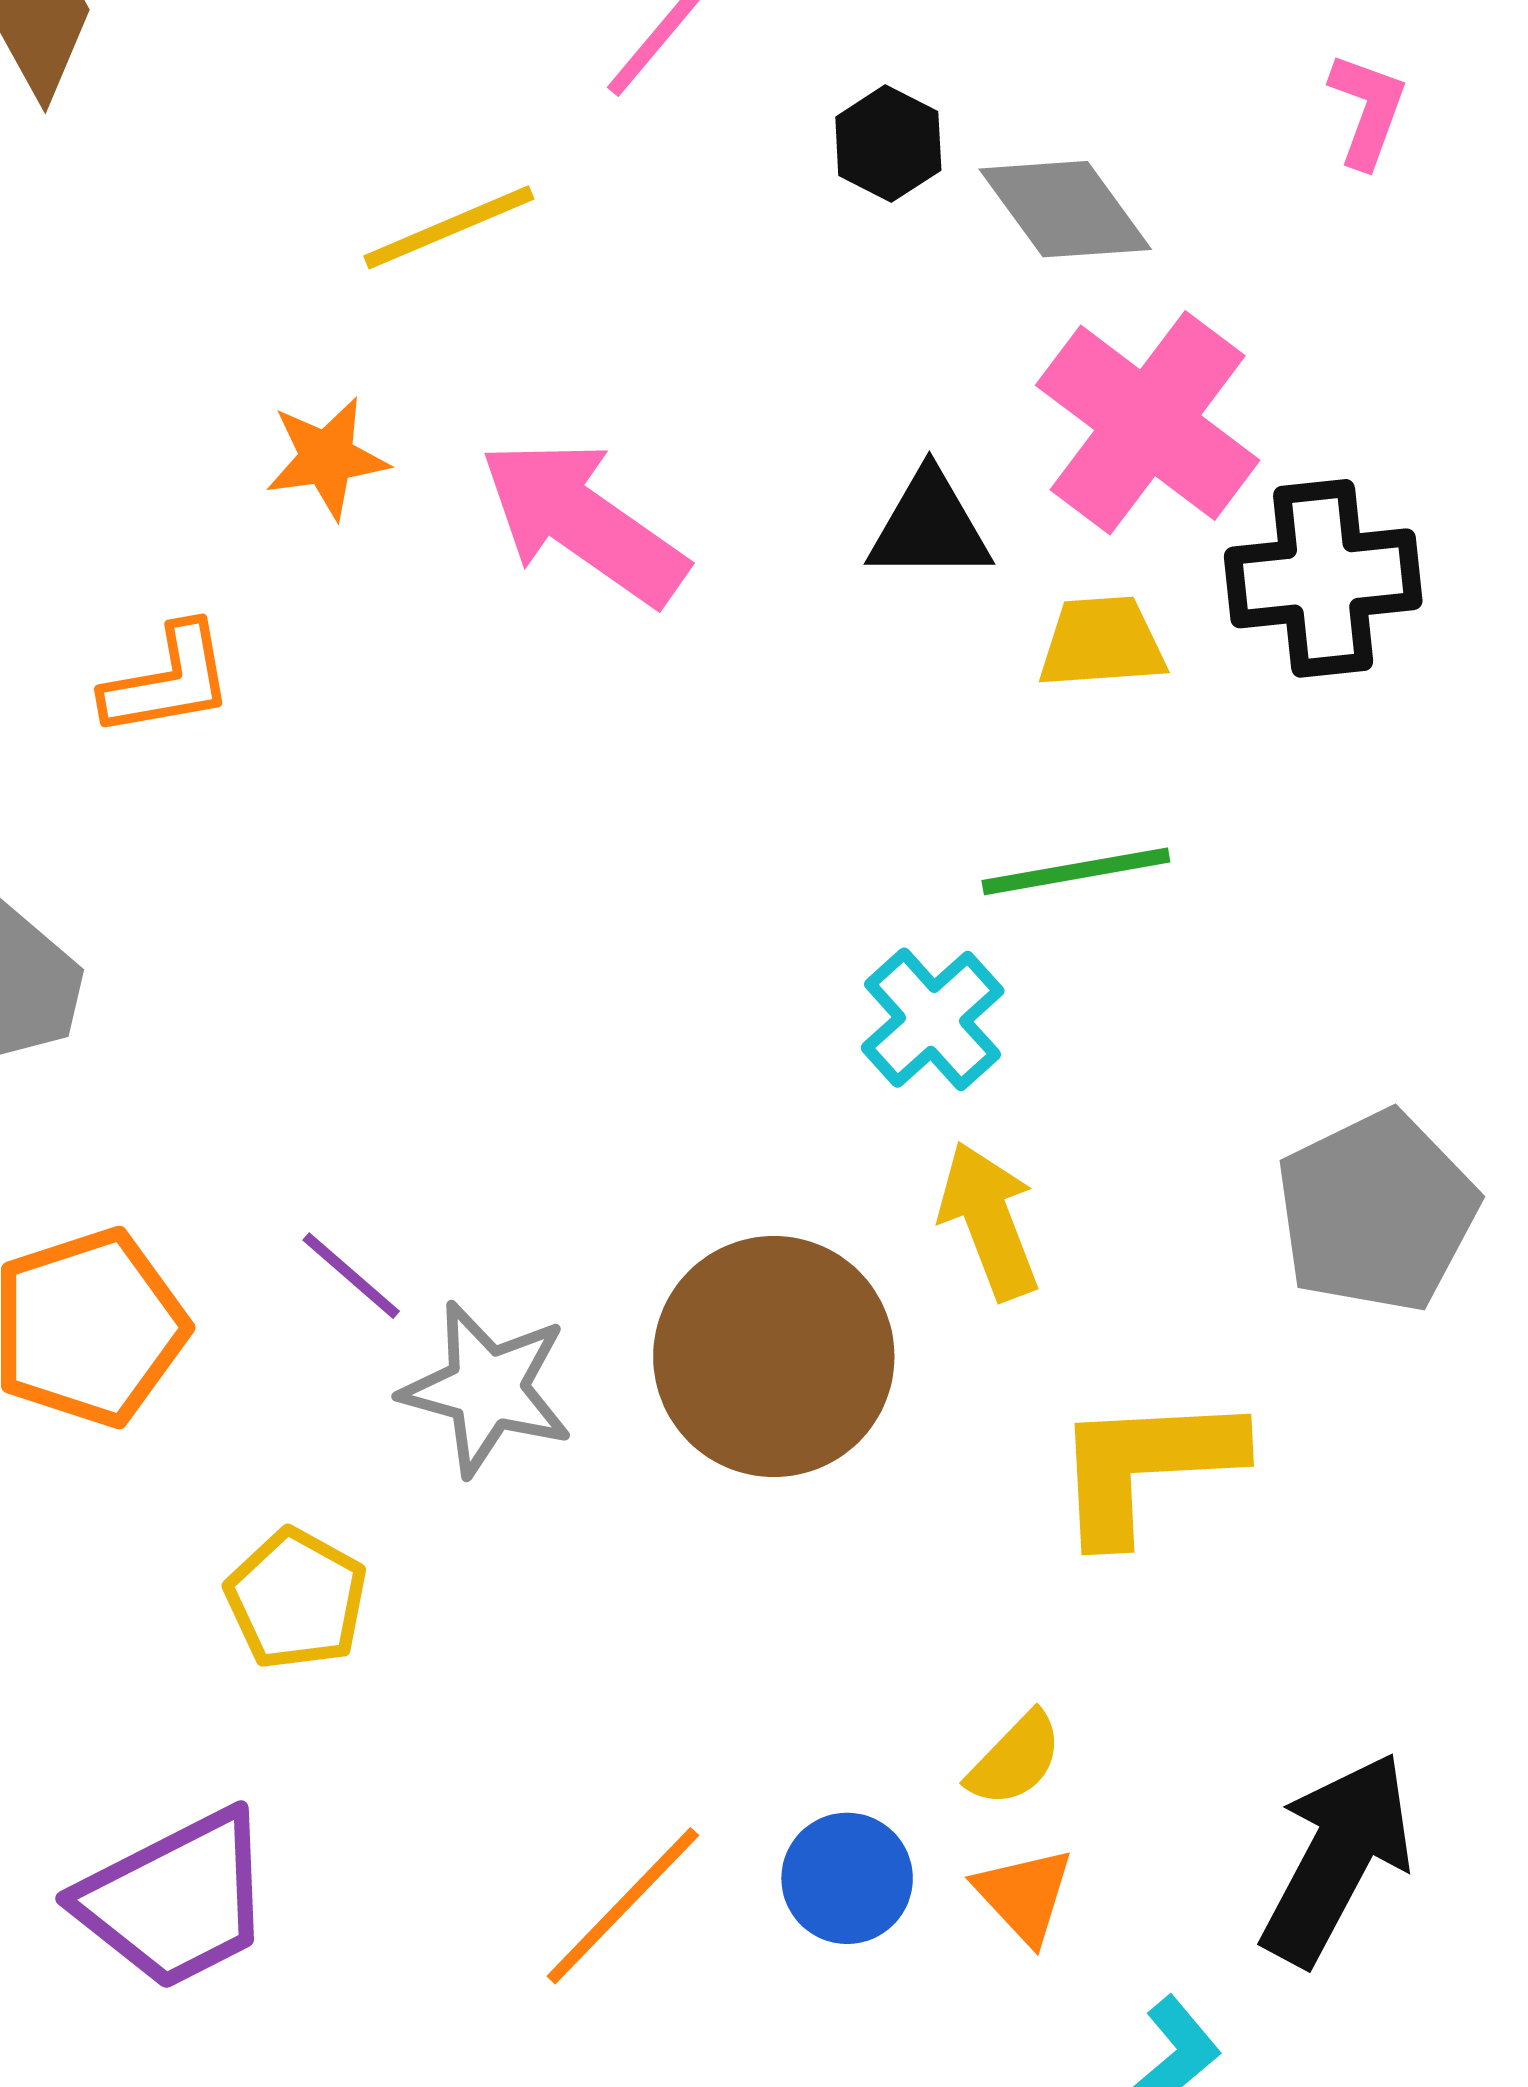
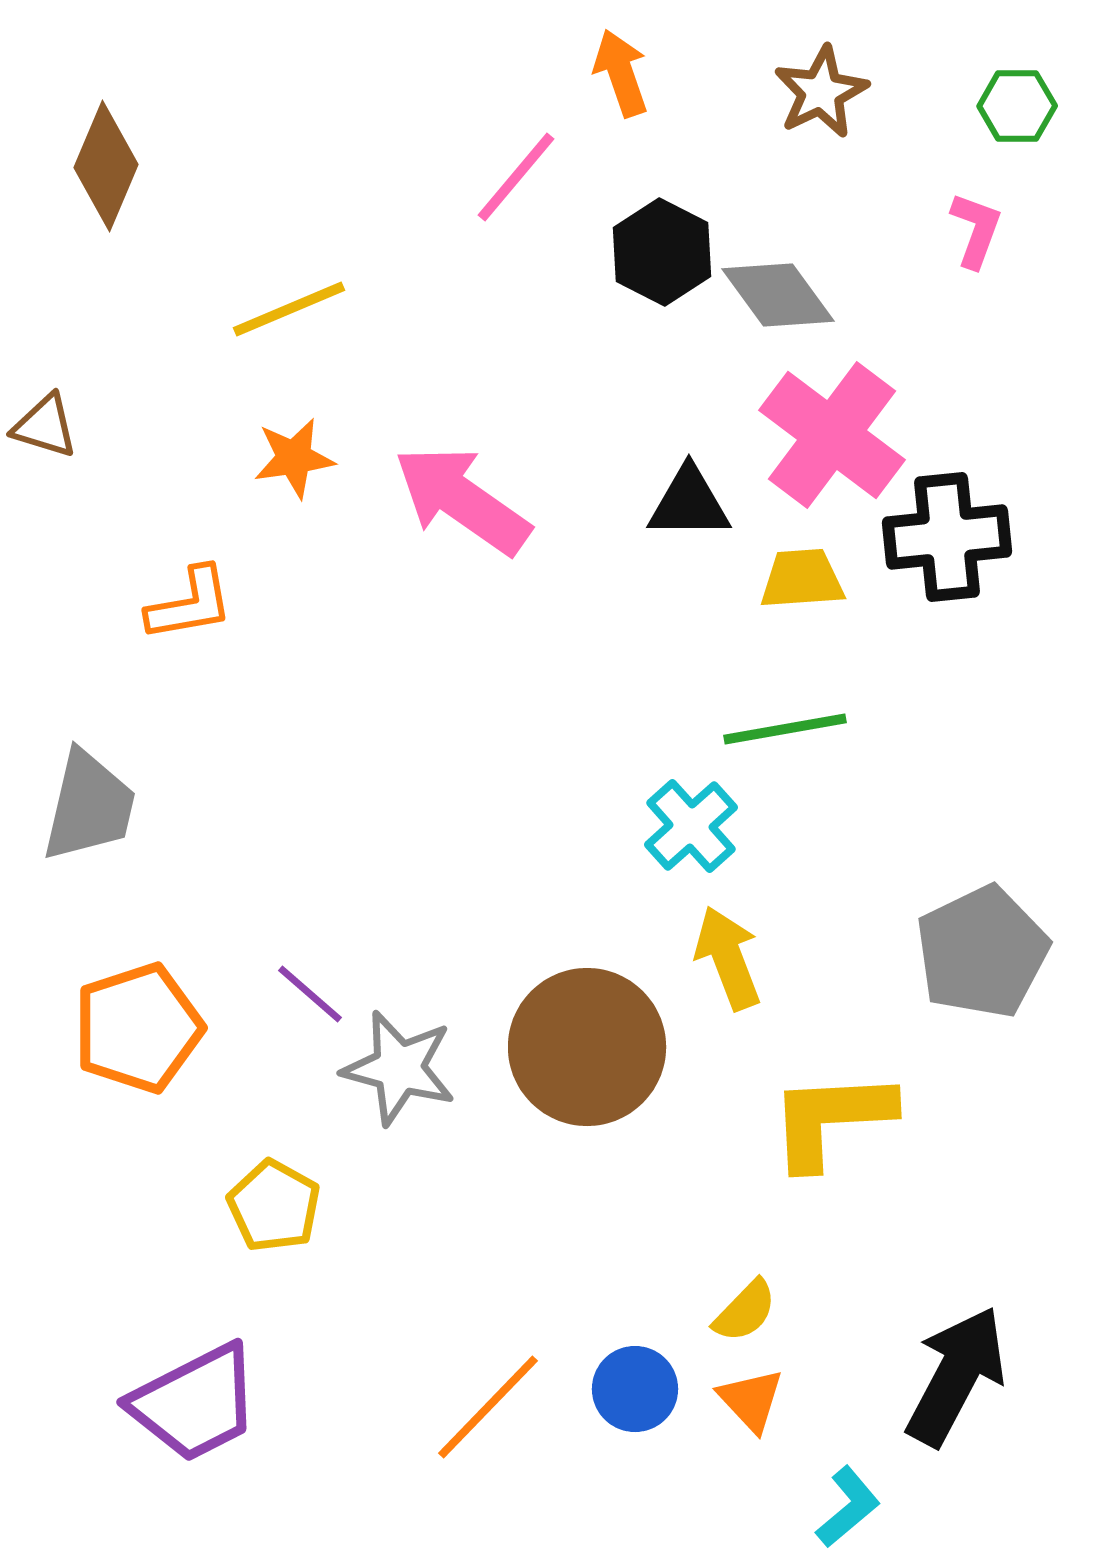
black hexagon: (888, 144) -> (662, 252), size x1.4
yellow line: (449, 227) -> (289, 309), moved

